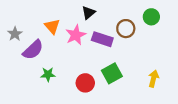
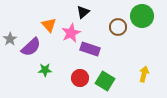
green circle: (151, 17) -> (142, 16), size x1.5
gray star: (15, 34) -> (10, 39), moved
purple rectangle: (102, 39) -> (90, 49), moved
green square: (112, 73) -> (105, 81), moved, turned -30

